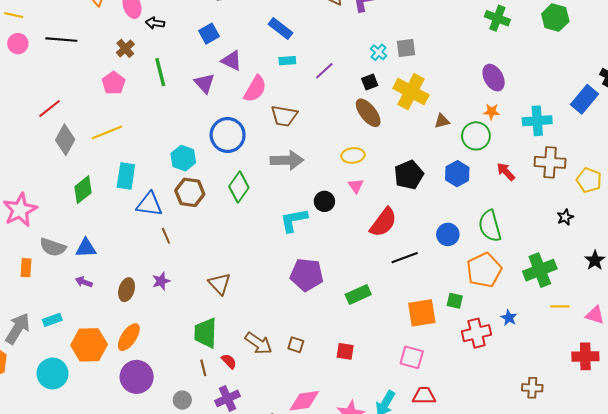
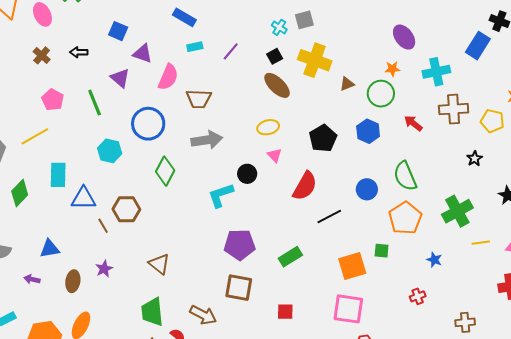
black arrow: (155, 23) -> (79, 52), moved
blue square: (209, 34) -> (118, 31), turned -30
green line: (160, 72) -> (95, 103), moved
purple ellipse: (494, 78) -> (404, 37), moved
pink pentagon: (114, 83) -> (53, 100), moved
brown hexagon: (190, 192) -> (126, 209), moved
blue triangle: (86, 248) -> (50, 249), moved
red cross: (476, 333) -> (418, 296), moved, size x0.6
brown square: (296, 345) -> (239, 288), moved, size x1.8
pink square: (412, 357) -> (348, 309), size x1.4

